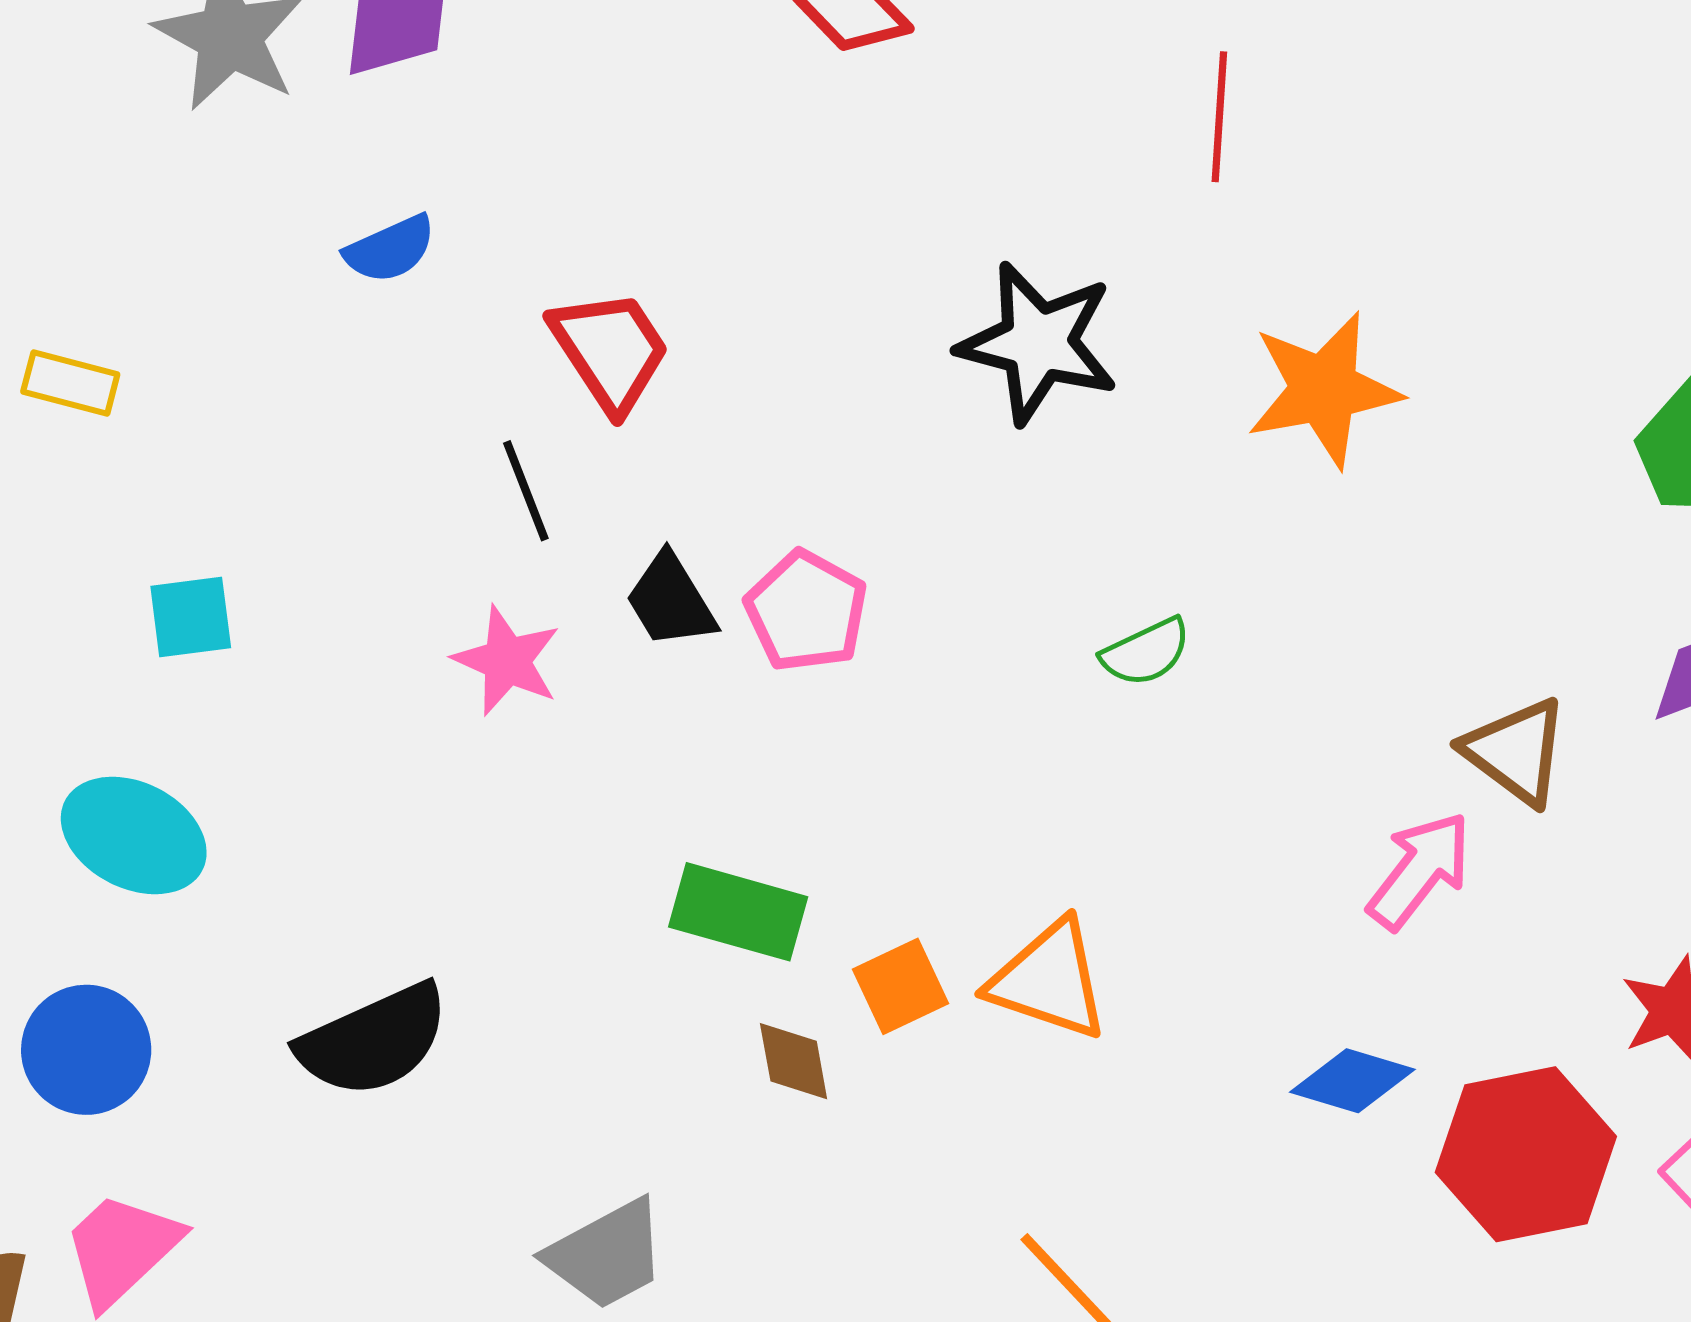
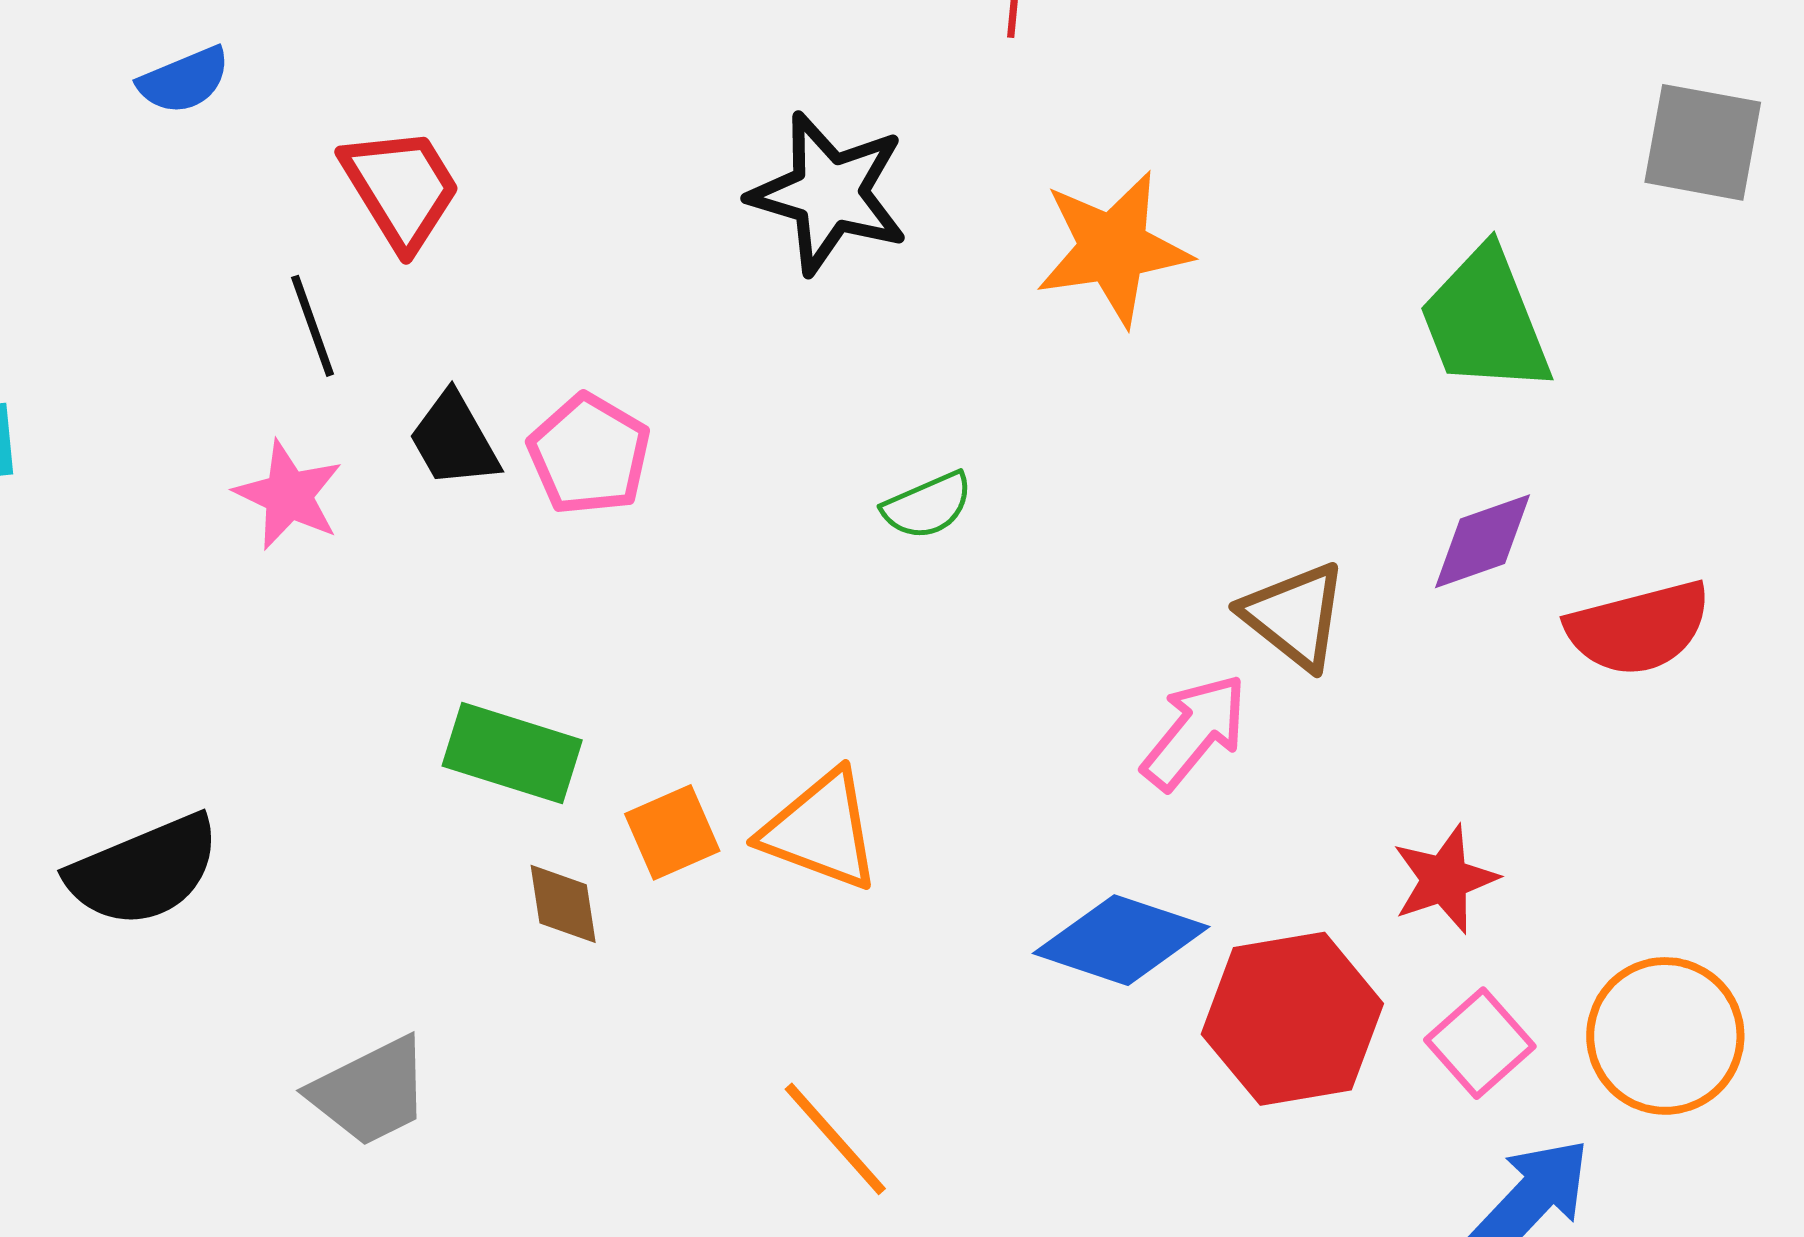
blue diamond: (1352, 1081) -> (1121, 940), size x1.4

